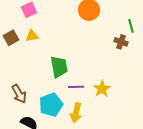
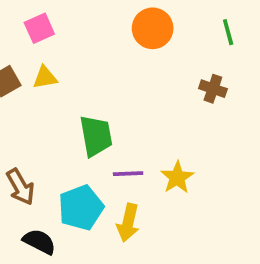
green line: (131, 26) -> (228, 32), moved

